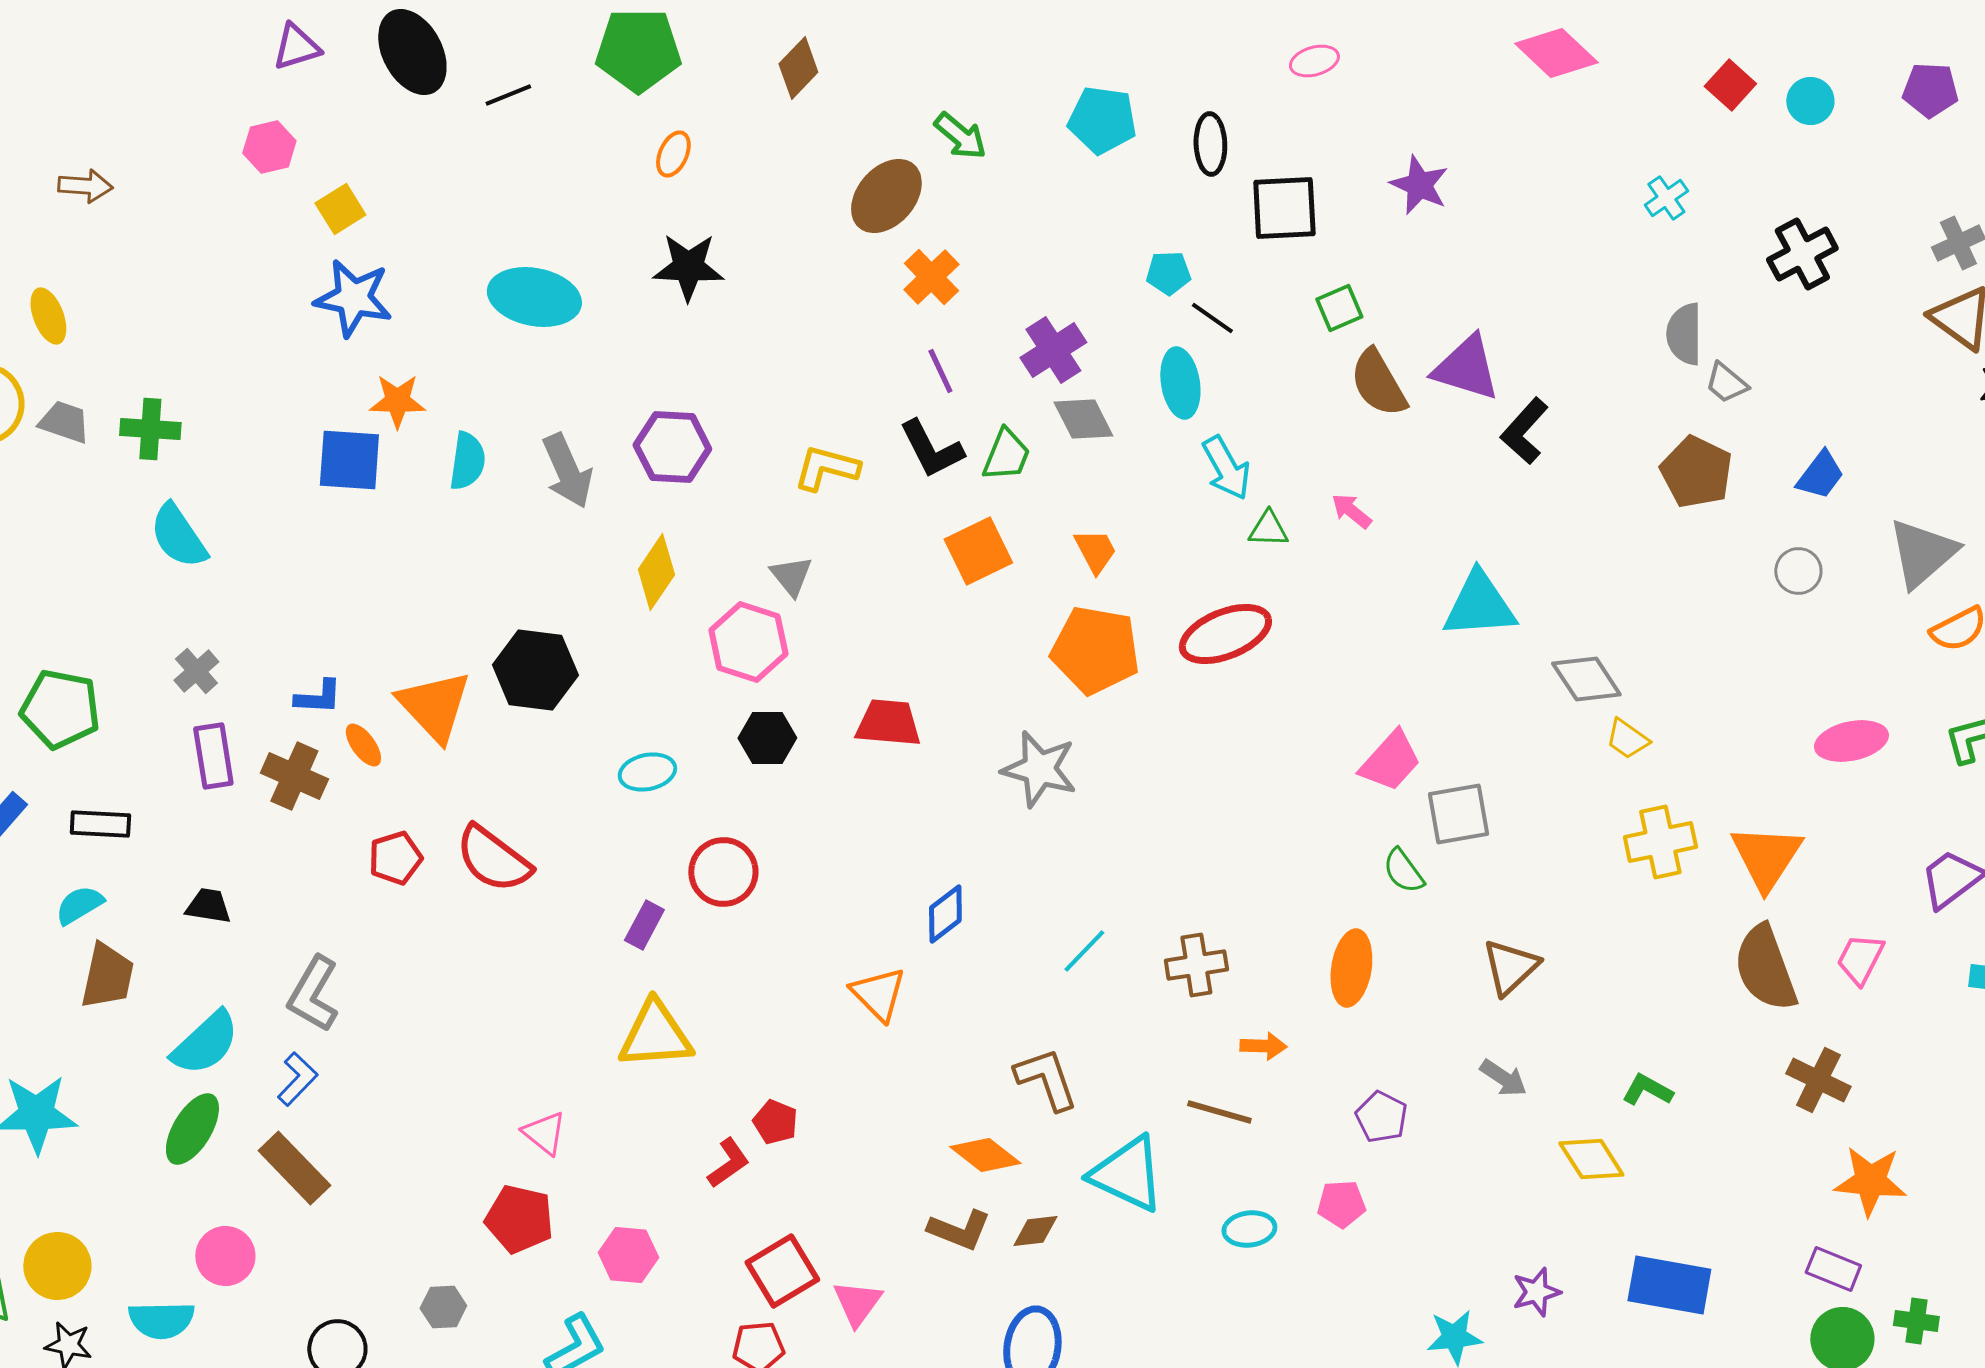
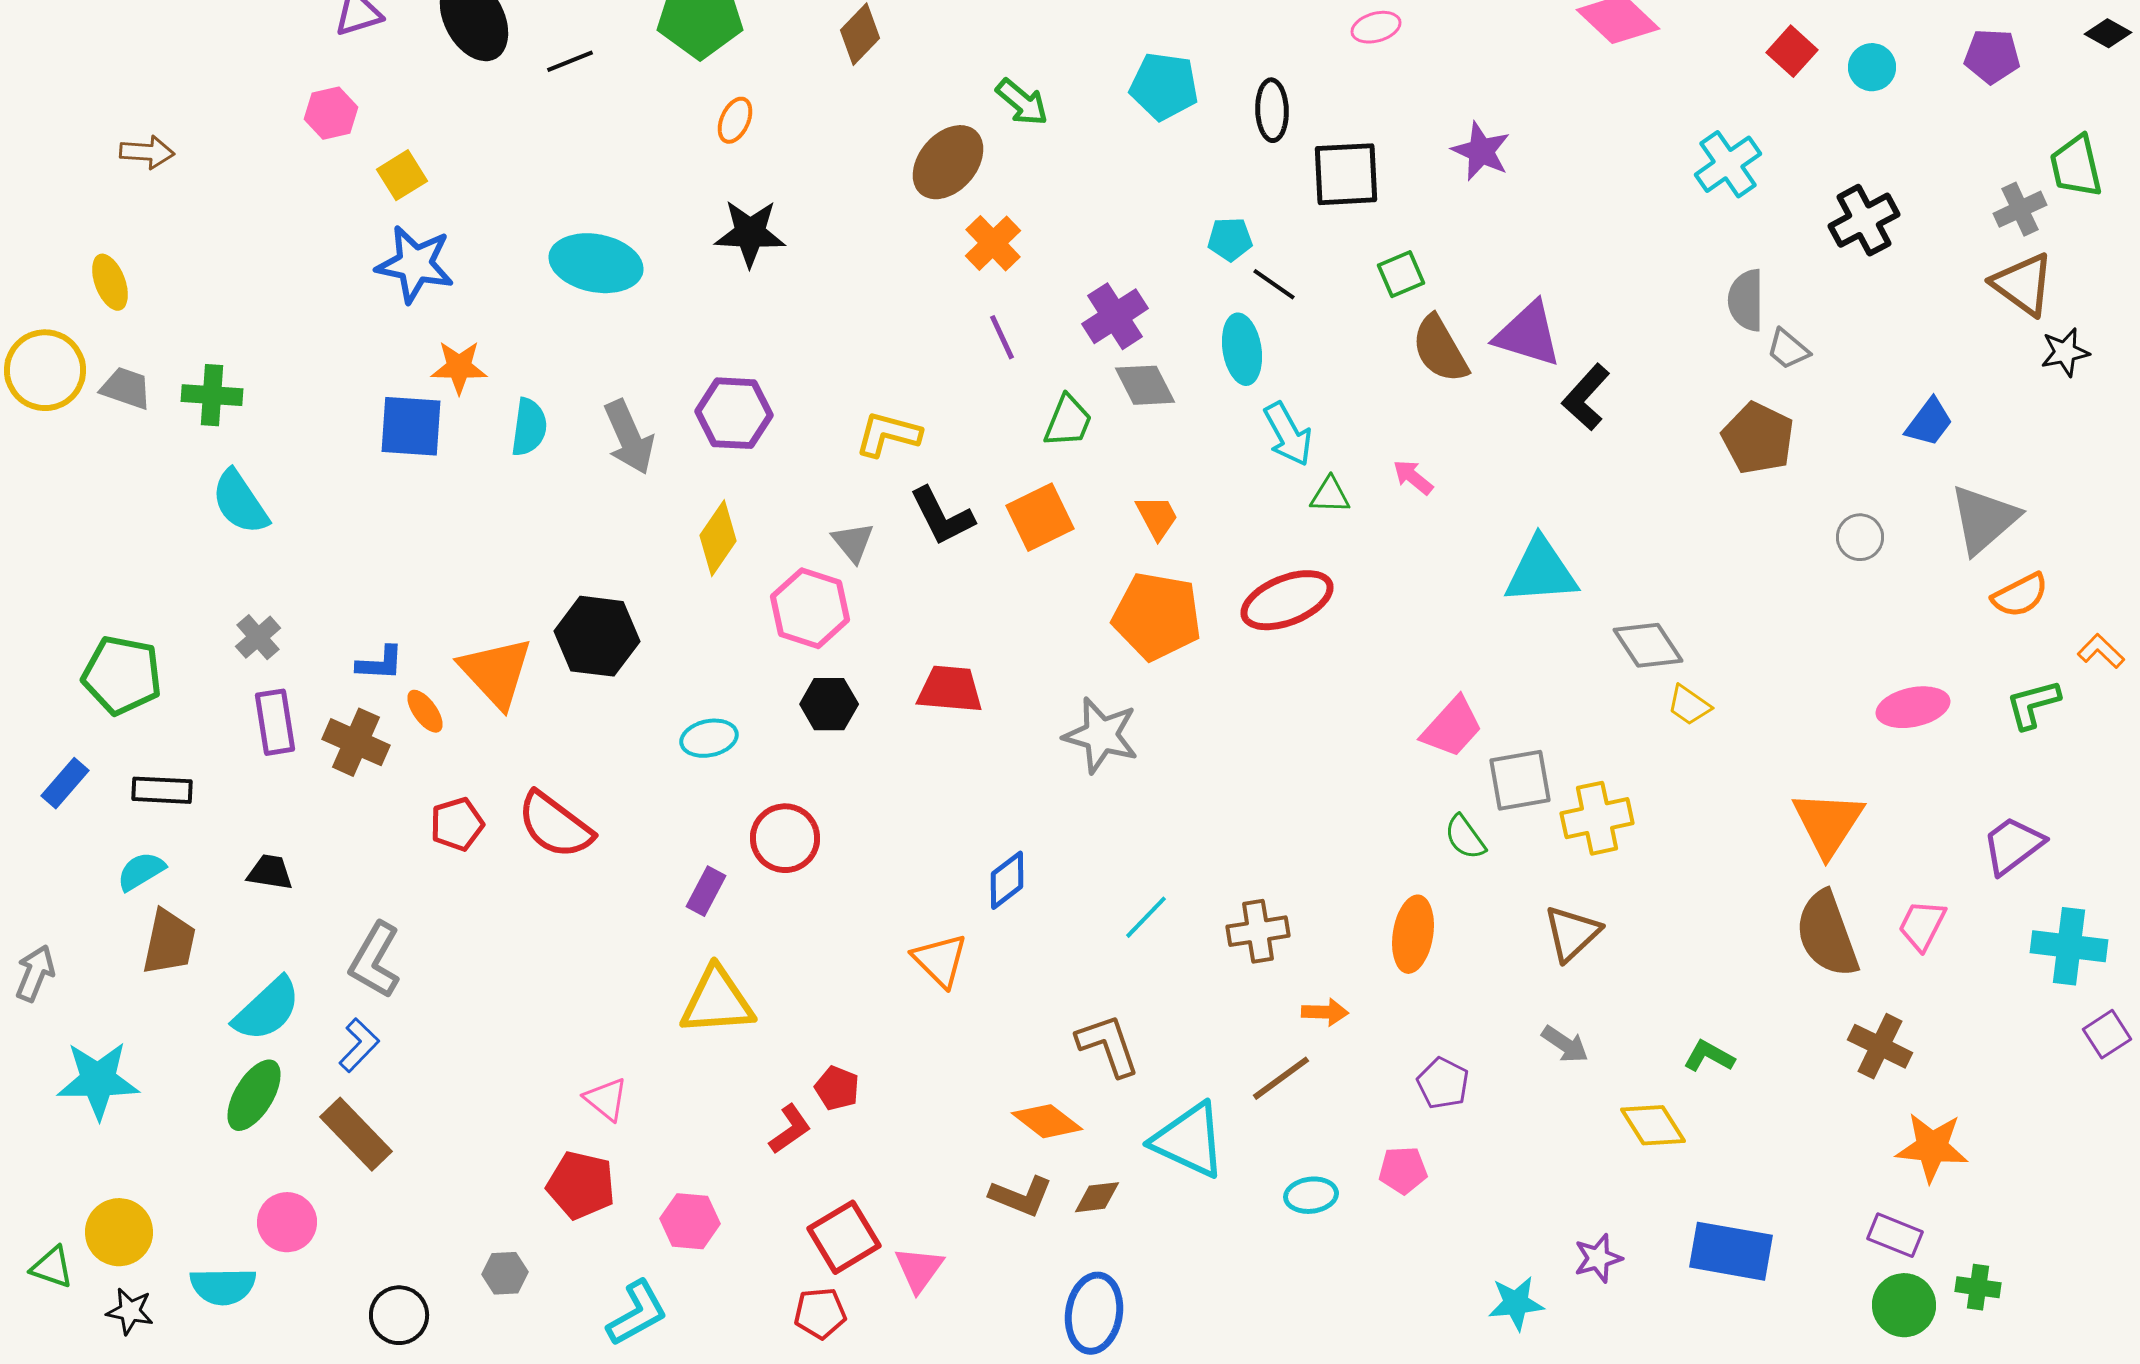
cyan cross: (1666, 198) -> (1728, 164), size x1.5
black L-shape: (931, 449) -> (942, 516), moved
blue trapezoid: (1820, 475) -> (1929, 422), moved
yellow cross: (1660, 842) -> (1597, 818), moved
brown line: (1219, 1112) -> (1281, 1078), turned -52

